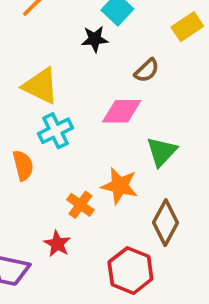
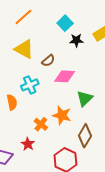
black star: (95, 39) -> (76, 40), moved
brown semicircle: (147, 70) -> (48, 61), moved
yellow triangle: (41, 86) -> (24, 49), moved

